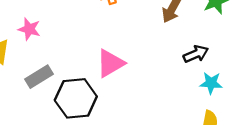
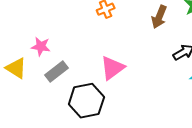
gray rectangle: (39, 77) -> (56, 72), moved

